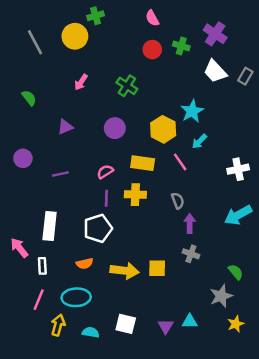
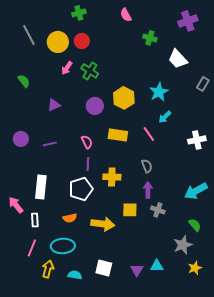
purple cross: (215, 34) -> (188, 21), moved, turned 36
yellow circle: (75, 36) -> (58, 42), moved
red circle: (152, 50) -> (82, 41), moved
gray rectangle: (245, 76) -> (203, 84), moved
green cross: (127, 86) -> (90, 71), moved
yellow hexagon: (163, 129) -> (124, 98), moved
purple circle: (23, 158) -> (21, 139), moved
pink semicircle: (105, 172) -> (87, 142), turned 96
yellow cross: (135, 195) -> (112, 177), moved
cyan arrow: (238, 215) -> (196, 191), moved
purple arrow: (190, 224) -> (148, 190), moved
yellow square: (157, 268) -> (130, 210), moved

